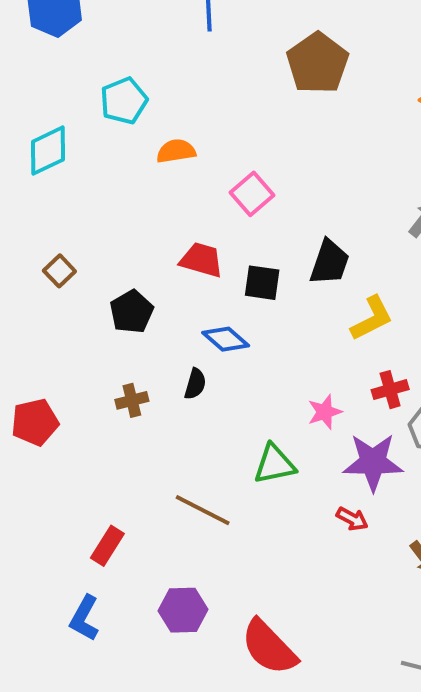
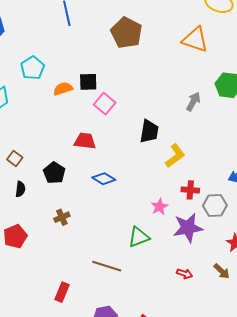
black square: (262, 283) -> (88, 82), moved
black semicircle: (195, 384) -> (20, 189), moved
red cross: (390, 390) -> (190, 190), turned 30
red arrow: (352, 519) -> (185, 274), moved

